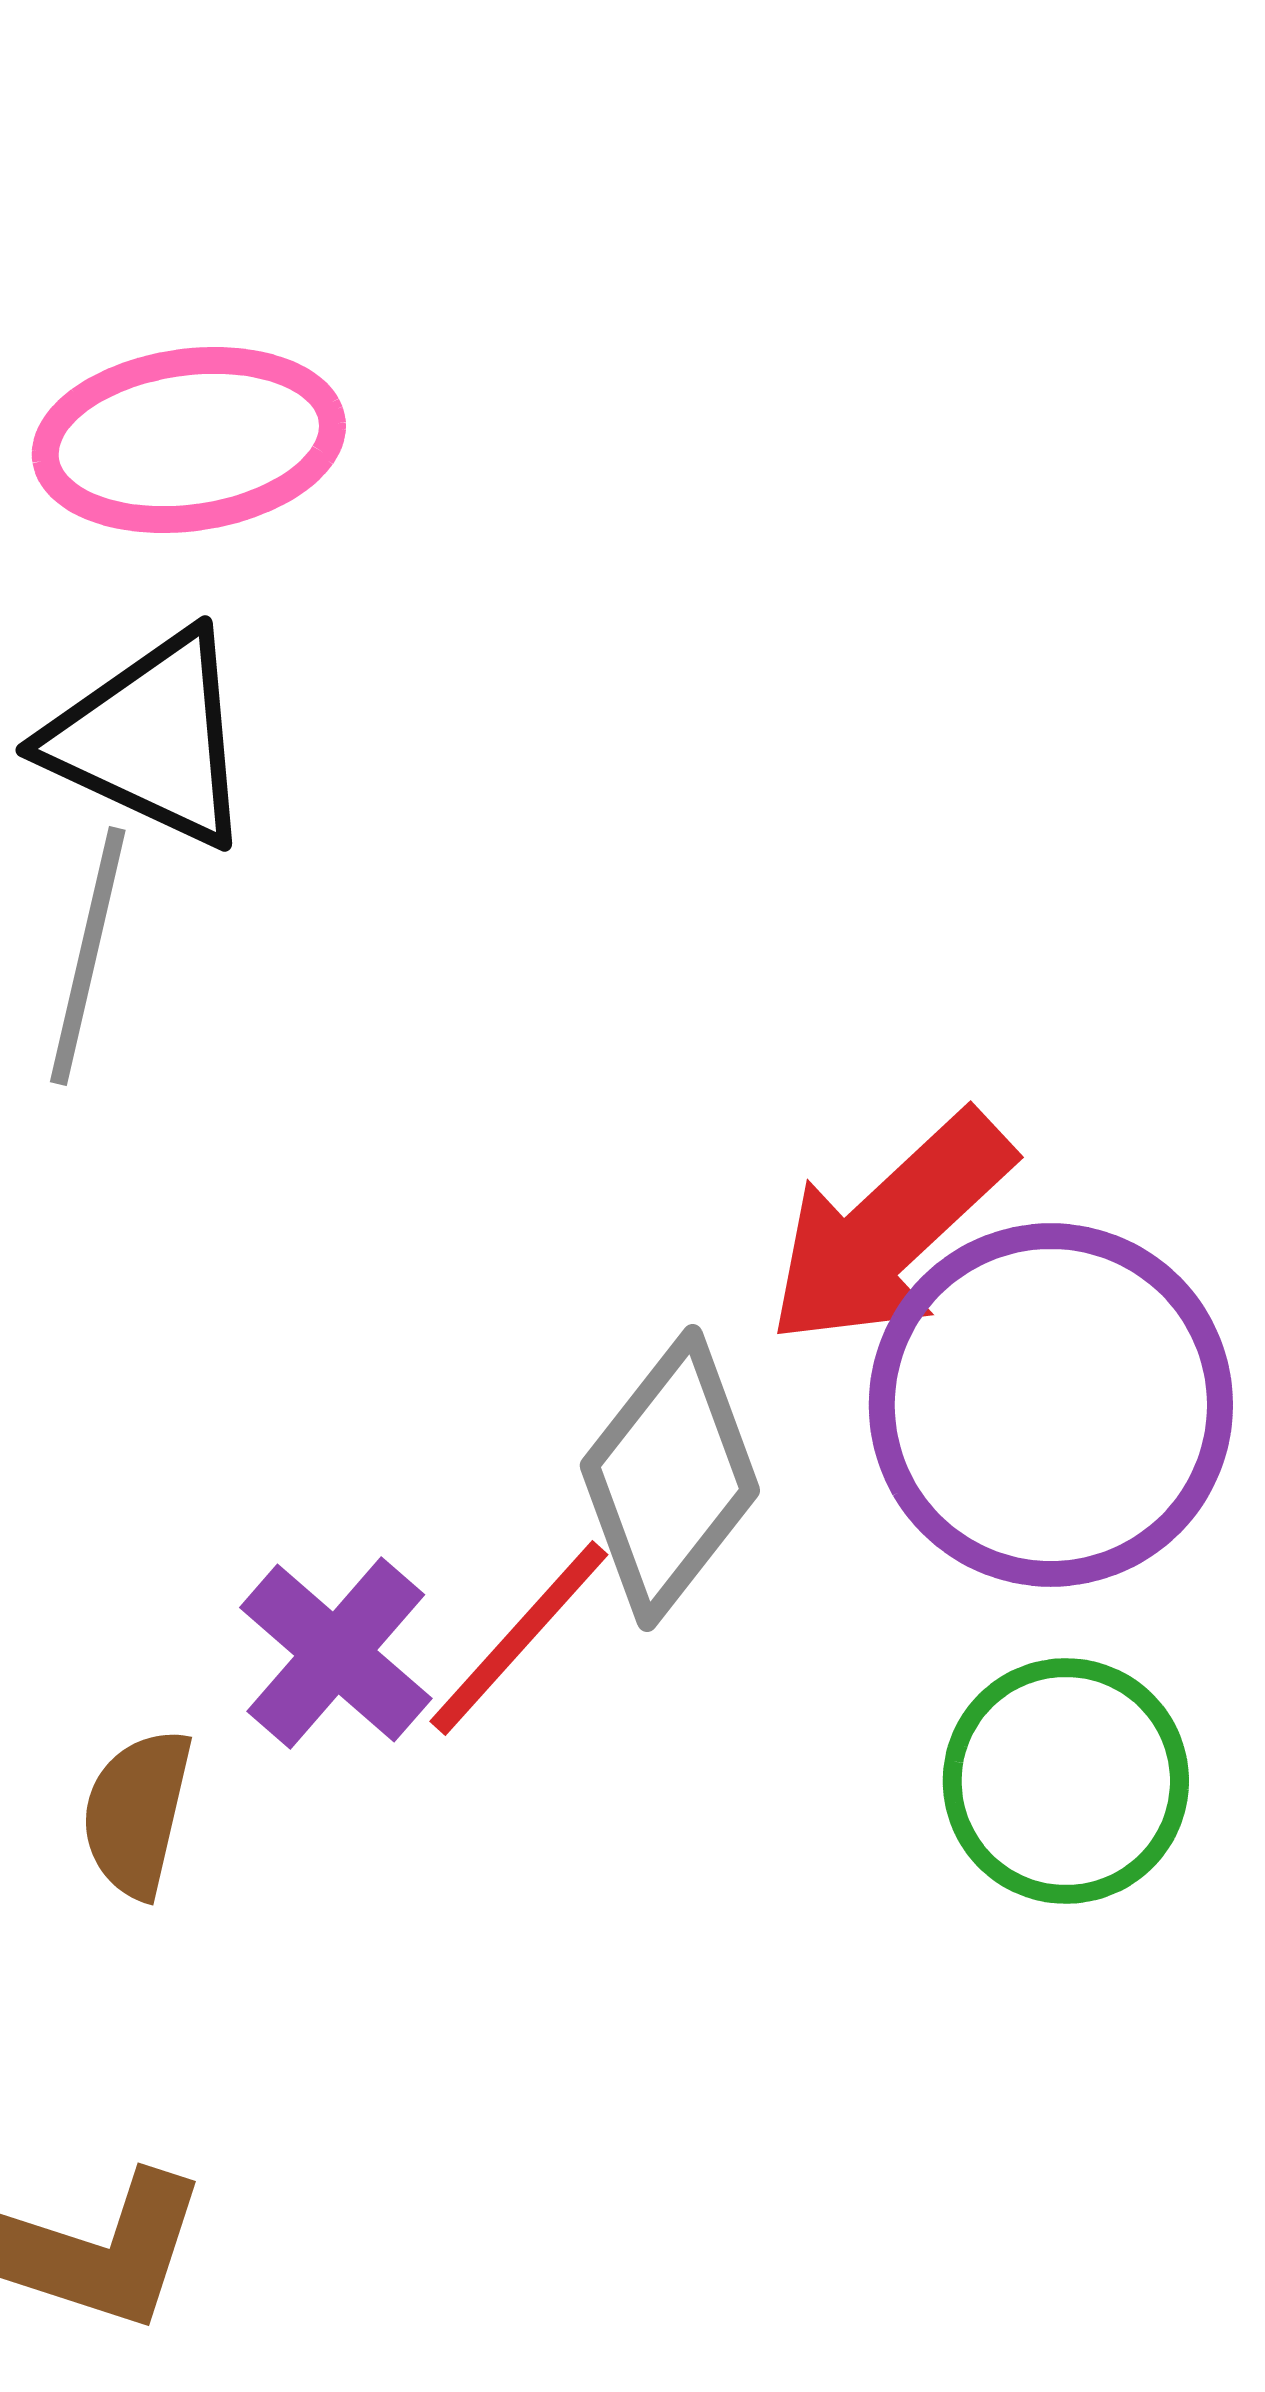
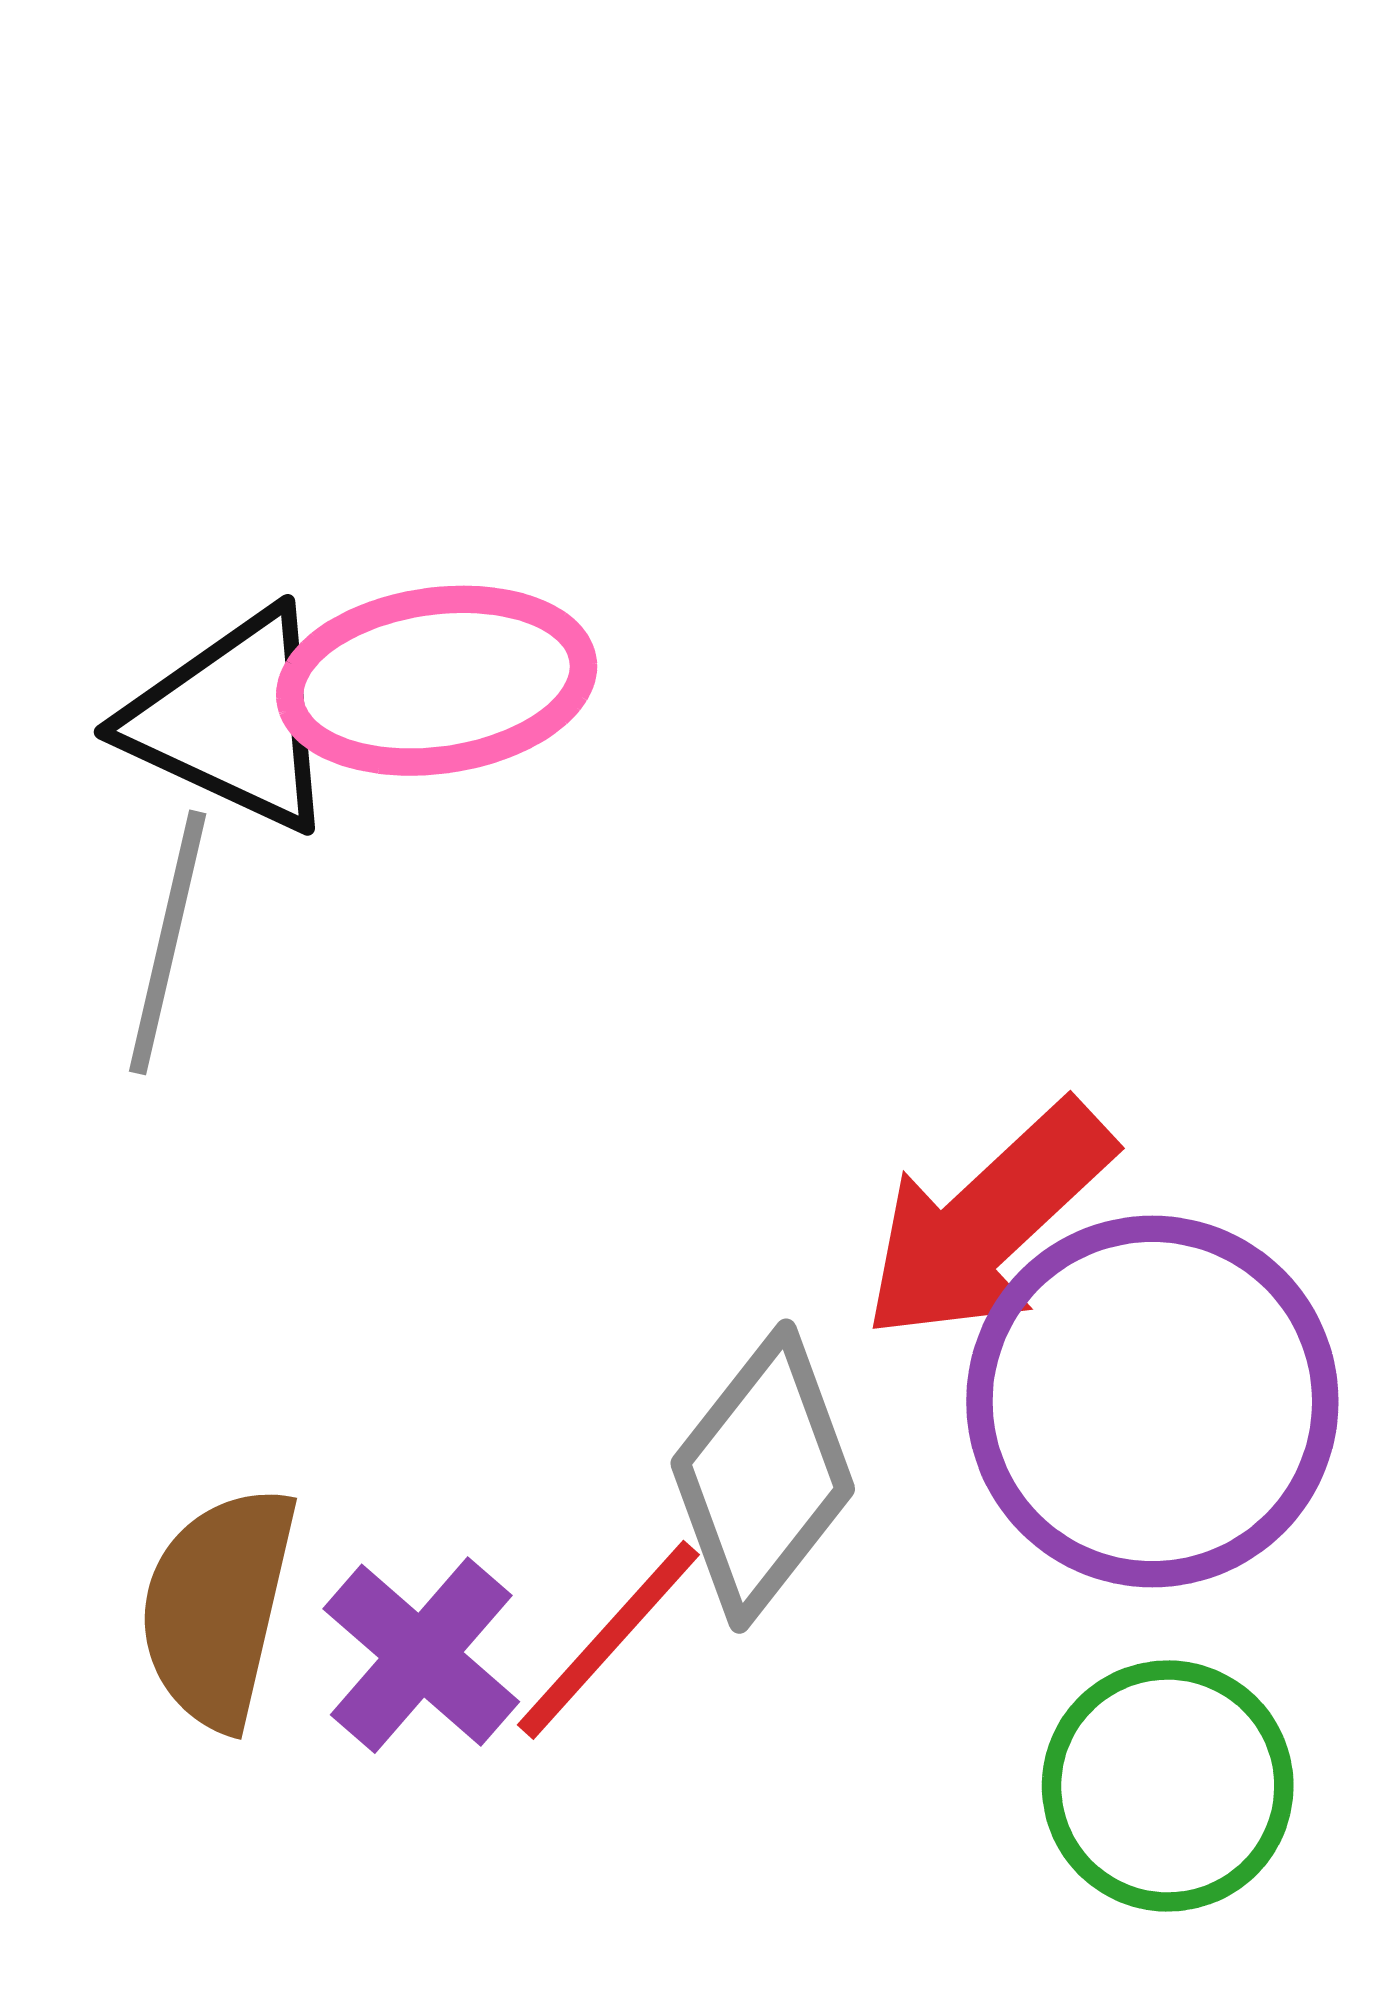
pink ellipse: (189, 440) -> (437, 681), moved
brown semicircle: (137, 1813) -> (218, 1607), moved, size x1.4

